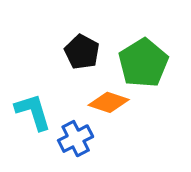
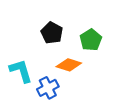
green pentagon: (143, 63) -> (91, 40), size x0.7

